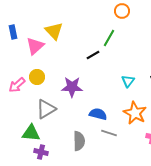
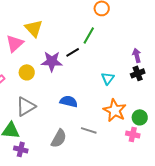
yellow circle: (37, 77) -> (27, 72), moved
purple star: (72, 87) -> (52, 61), moved
blue semicircle: (98, 114) -> (69, 101), moved
gray semicircle: (79, 141) -> (59, 138), turned 30

